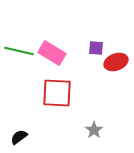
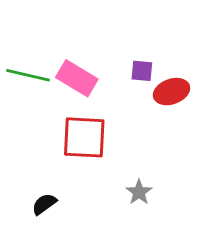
black semicircle: (19, 137) -> (44, 204), moved

